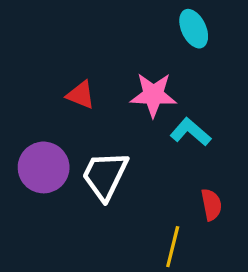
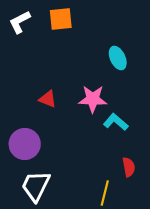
white trapezoid: (105, 176) -> (36, 186), moved

